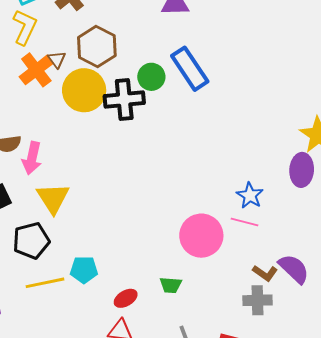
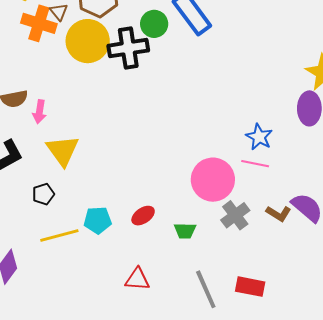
orange cross: (36, 70) -> (39, 23), turned -32
pink arrow: (32, 158) -> (39, 112), size x0.7
black pentagon: (31, 241) -> (43, 194), size x0.6
red ellipse: (126, 298) -> (143, 216), moved
gray cross: (257, 300) -> (235, 215), moved, turned -32

